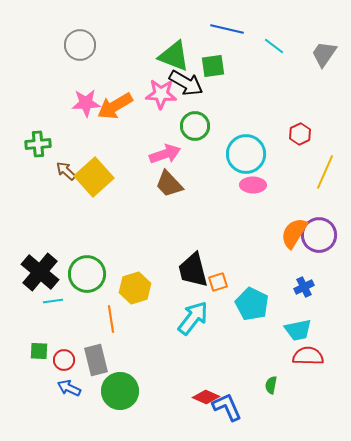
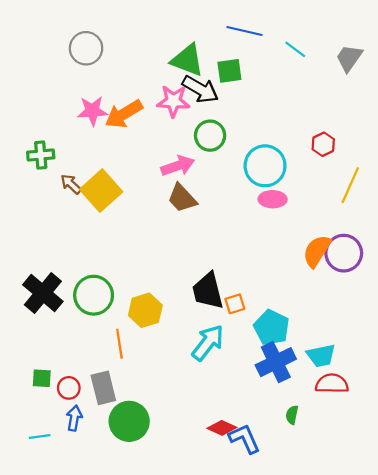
blue cross: (304, 287) -> (276, 362), moved, size x1.8
cyan line: (53, 301) -> (40, 436), moved
blue arrow: (69, 388) -> (74, 418), turned 75

